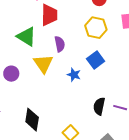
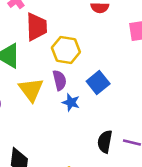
yellow hexagon: (96, 28) -> (66, 50), moved
purple semicircle: (60, 44) -> (60, 80), moved

